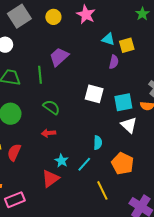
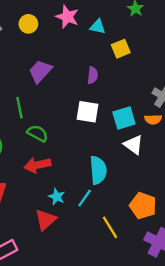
cyan triangle: (108, 39) -> (98, 27), moved
purple semicircle: (114, 62) -> (93, 75), moved
green line: (40, 75) -> (19, 108), moved
red arrow: (48, 133) -> (37, 165), size x1.5
cyan semicircle: (98, 143) -> (98, 170), size x1.6
orange pentagon: (123, 164) -> (143, 206), moved

